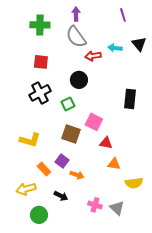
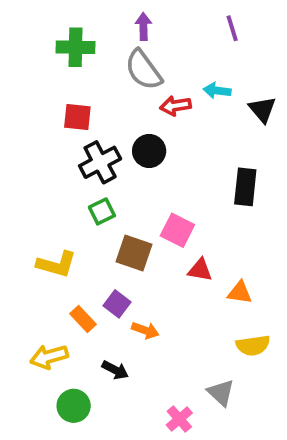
black triangle: (139, 44) -> (262, 109), moved
black cross: (40, 93) -> (100, 162), moved
green square: (68, 104) -> (102, 211), moved
orange triangle: (114, 164) -> (240, 293), moved
pink cross: (95, 205) -> (179, 419), moved, turned 32

